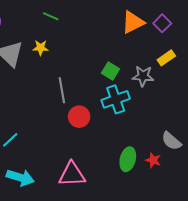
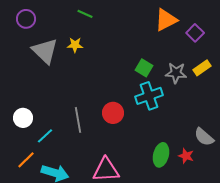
purple square: (162, 23) -> (195, 33), moved
yellow rectangle: (166, 58) -> (202, 68), moved
gray line: (62, 90) -> (78, 120), moved

